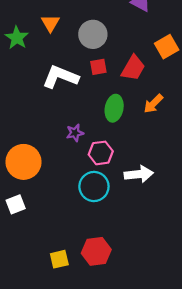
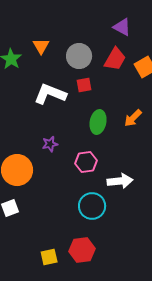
red trapezoid: (133, 68) -> (115, 59), moved
purple star: (75, 133) -> (50, 144), moved
cyan circle: (94, 186) -> (92, 206), moved

